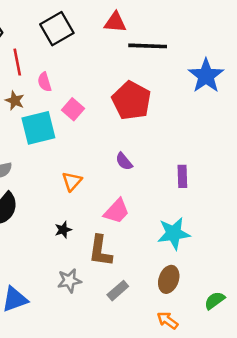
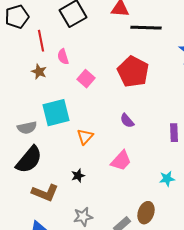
cyan square: (38, 128) -> (56, 113), moved
cyan star: (174, 233) -> (167, 179), size x0.6
brown L-shape: (100, 251) -> (45, 193), moved, turned -76
brown ellipse: (169, 279) -> (146, 213), moved

